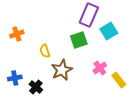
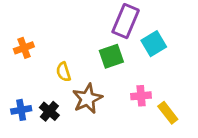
pink cross: (100, 68) -> (141, 96), turned 32
black cross: (36, 87) -> (49, 111), moved

